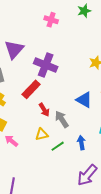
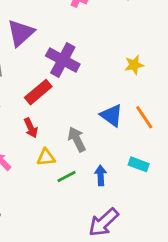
red arrow: (44, 110) -> (31, 128), moved

